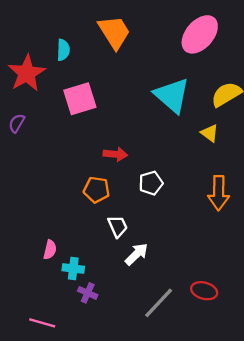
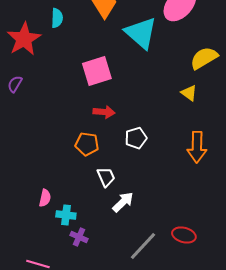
cyan triangle: (172, 95) -> (141, 33), moved
pink square: (80, 99) -> (97, 71), moved

